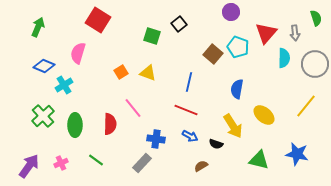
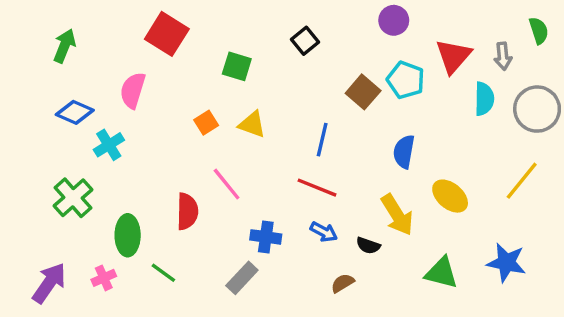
green square: (152, 36) -> (237, 66), moved
green ellipse: (75, 125) -> (128, 235), moved

